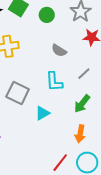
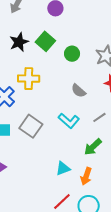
cyan L-shape: (54, 82) -> (69, 121), turned -55
cyan triangle: (42, 113) -> (63, 168), moved

